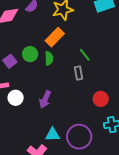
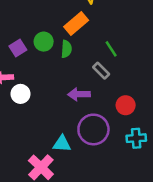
gray rectangle: (78, 73) -> (101, 71), turned -40
purple arrow: (45, 99) -> (79, 94), moved, turned 60
purple circle: (79, 137) -> (93, 129), moved

